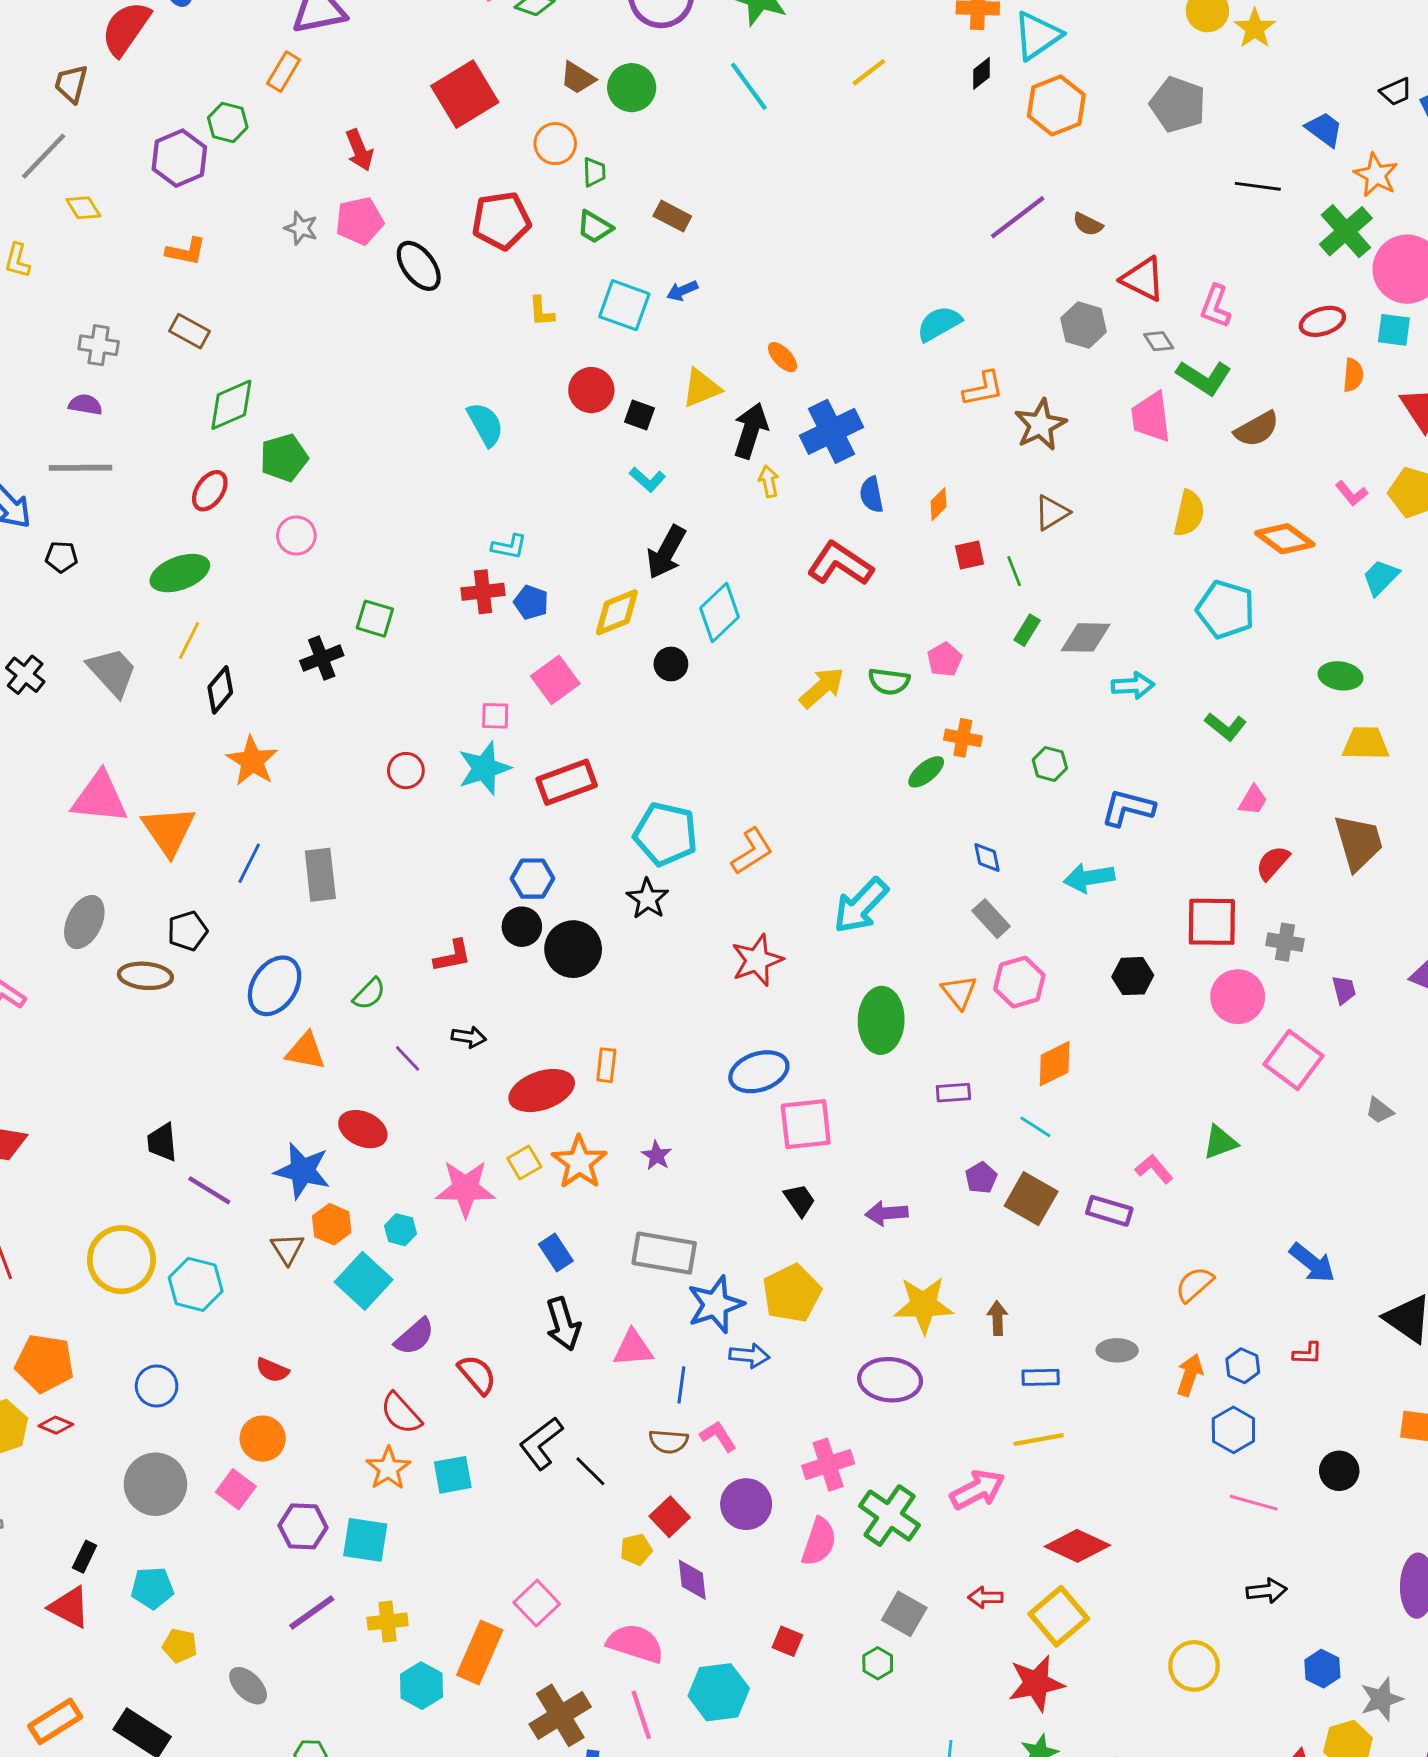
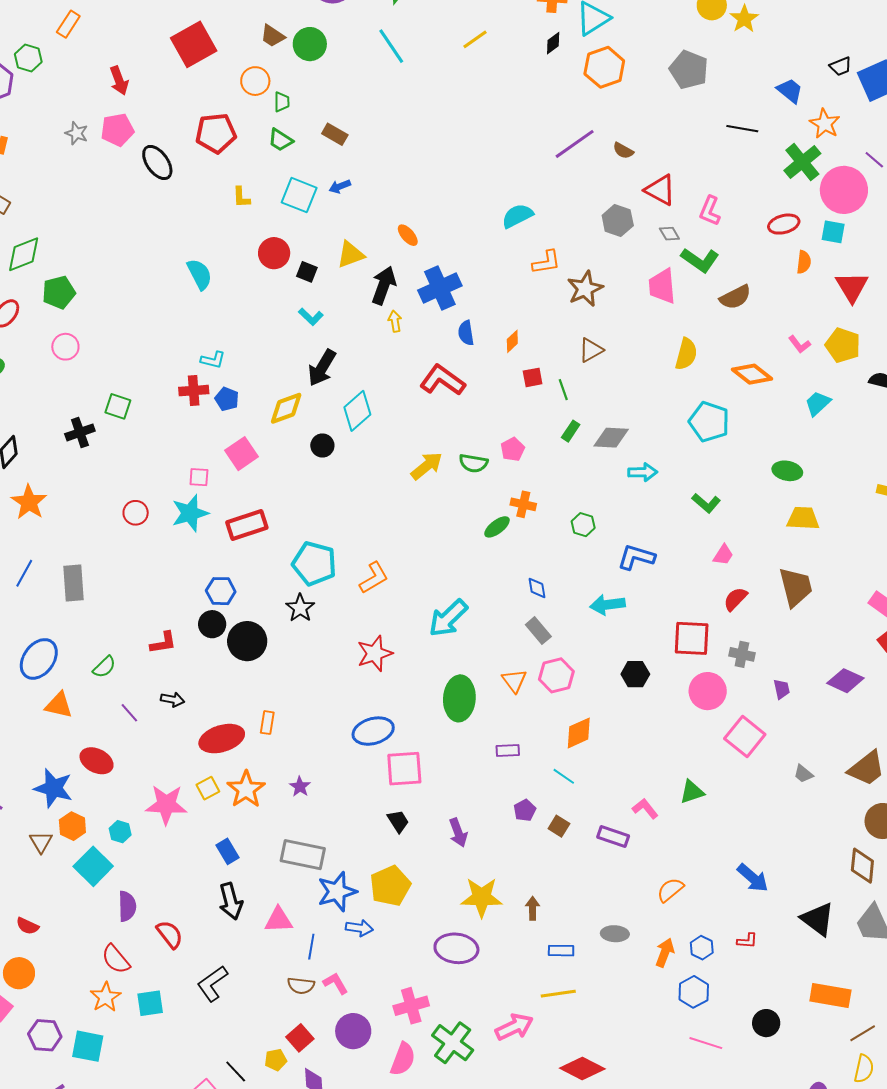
brown square: (1031, 1199) -> (559, 826), size x0.6
purple arrow: (886, 1213) -> (458, 833), turned -108
purple semicircle: (414, 1337) -> (127, 906), turned -52
black line: (590, 1471) -> (236, 1072), moved

